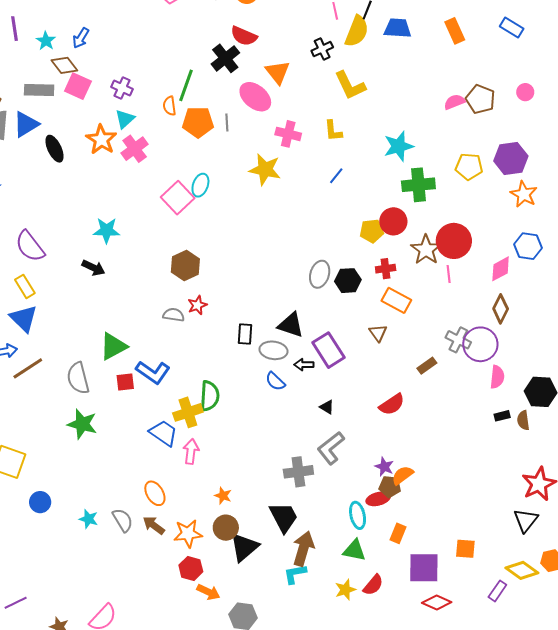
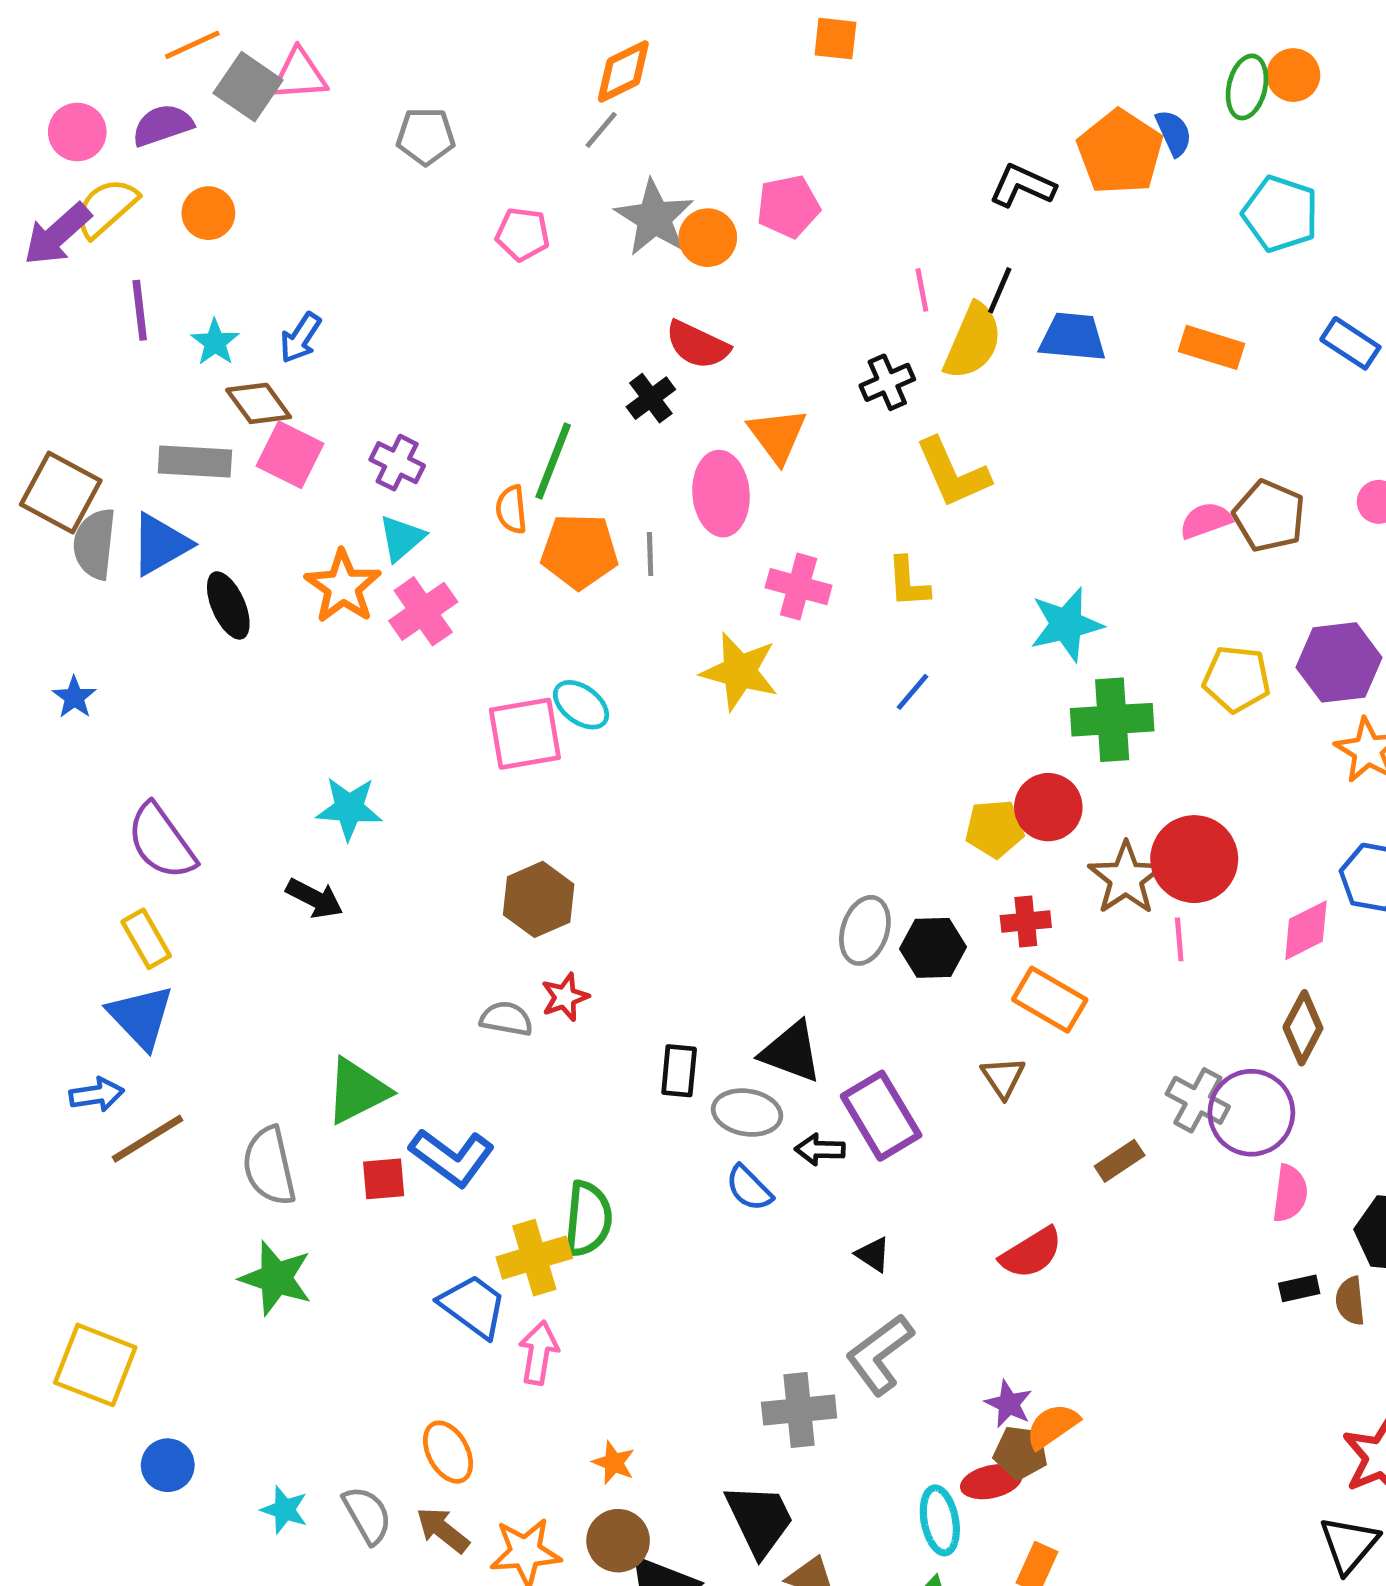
orange rectangle: (455, 31) -> (1212, 347), turned -50
black cross: (225, 58) -> (651, 398), size x0.7
pink ellipse: (255, 97) -> (721, 494), turned 44
cyan ellipse: (200, 185) -> (581, 705), turned -75
pink square: (178, 198) -> (525, 734), turned 32

